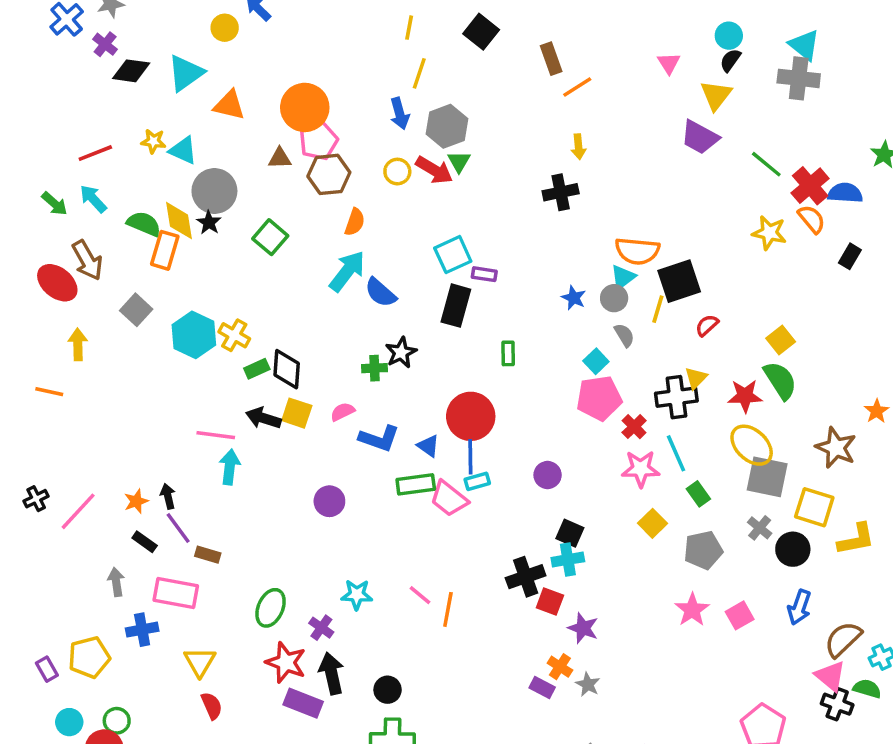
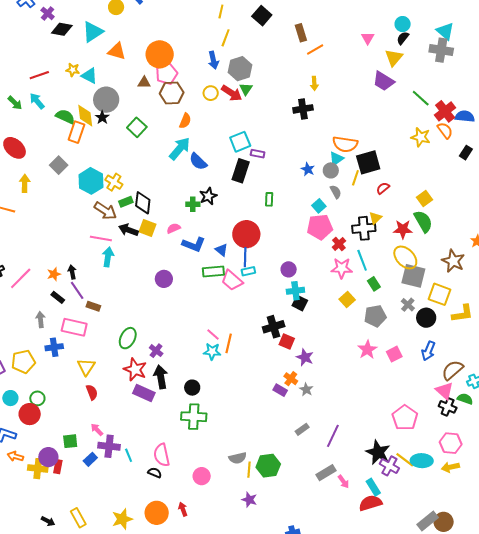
brown arrow: (87, 260) -> (105, 211), moved, turned -30
cyan cross: (568, 560) -> (295, 291), moved
cyan star: (357, 595) -> (212, 352), moved

